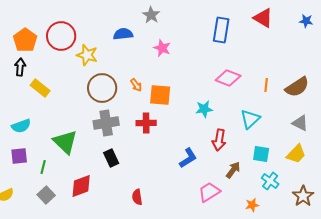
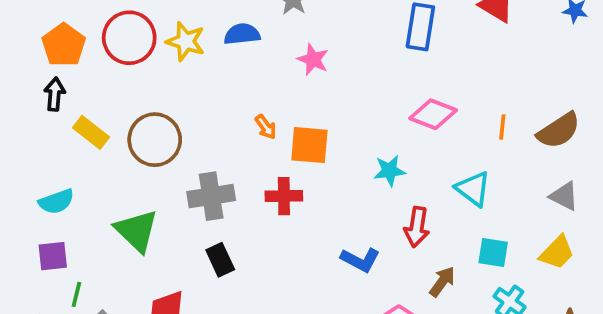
yellow star: (87, 55) -> (186, 41), moved
brown circle: (102, 88) -> (155, 140), moved
cyan triangle: (250, 119) -> (473, 189), turned -40
blue L-shape: (188, 158) -> (360, 260), turned 60
green line: (43, 167) -> (76, 294), moved

